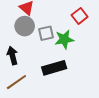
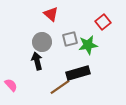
gray circle: (25, 26) -> (42, 42), moved
brown line: (16, 82) -> (60, 87), moved

